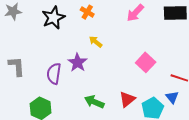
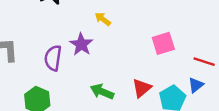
pink square: (146, 62) -> (163, 43), turned 30
blue triangle: (172, 97) -> (196, 85), turned 32

